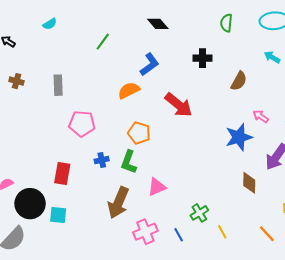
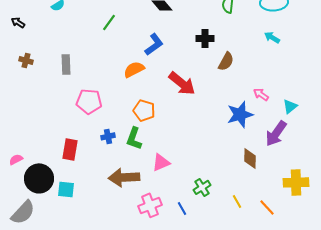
brown semicircle: (239, 81) -> (226, 61), moved
brown arrow: (118, 203) -> (124, 177), turned 64
yellow line: (222, 232) -> (237, 201), moved

